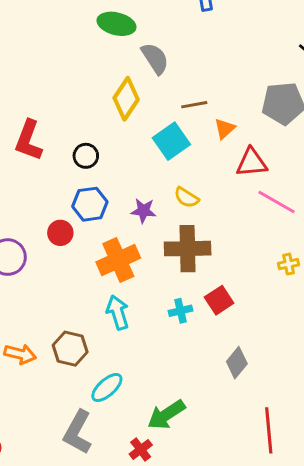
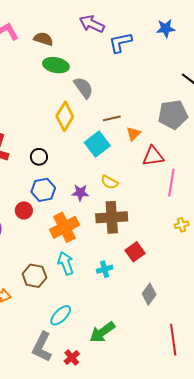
pink line: (277, 202) -> (171, 183), turned 72
cyan cross: (180, 311) -> (105, 269), moved
brown hexagon: (70, 349) -> (34, 276), moved
red cross: (141, 450) -> (72, 358), moved

